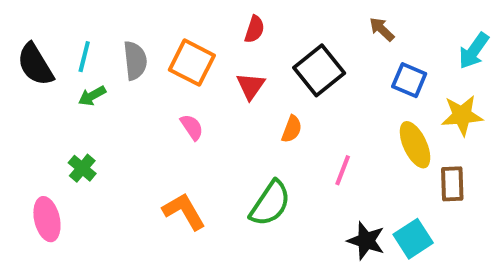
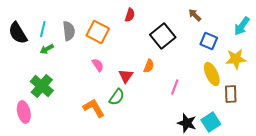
red triangle: (251, 86) -> (126, 76), moved
green cross: (82, 168) -> (42, 86), size x1.6
green semicircle: (270, 203) -> (117, 97), moved, size x0.7

